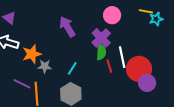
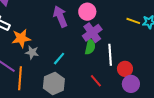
yellow line: (146, 11) -> (133, 21), moved
pink circle: (112, 15) -> (87, 12), moved
red line: (109, 66) -> (96, 81), moved, turned -32
red circle: (139, 69) -> (125, 69), size x0.6

